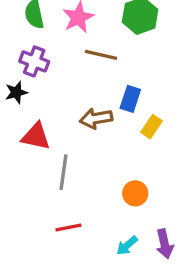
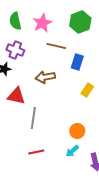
blue rectangle: (130, 99) -> (77, 62), moved
brown arrow: (96, 118) -> (45, 77), moved
cyan arrow: (127, 246) -> (72, 151), moved

